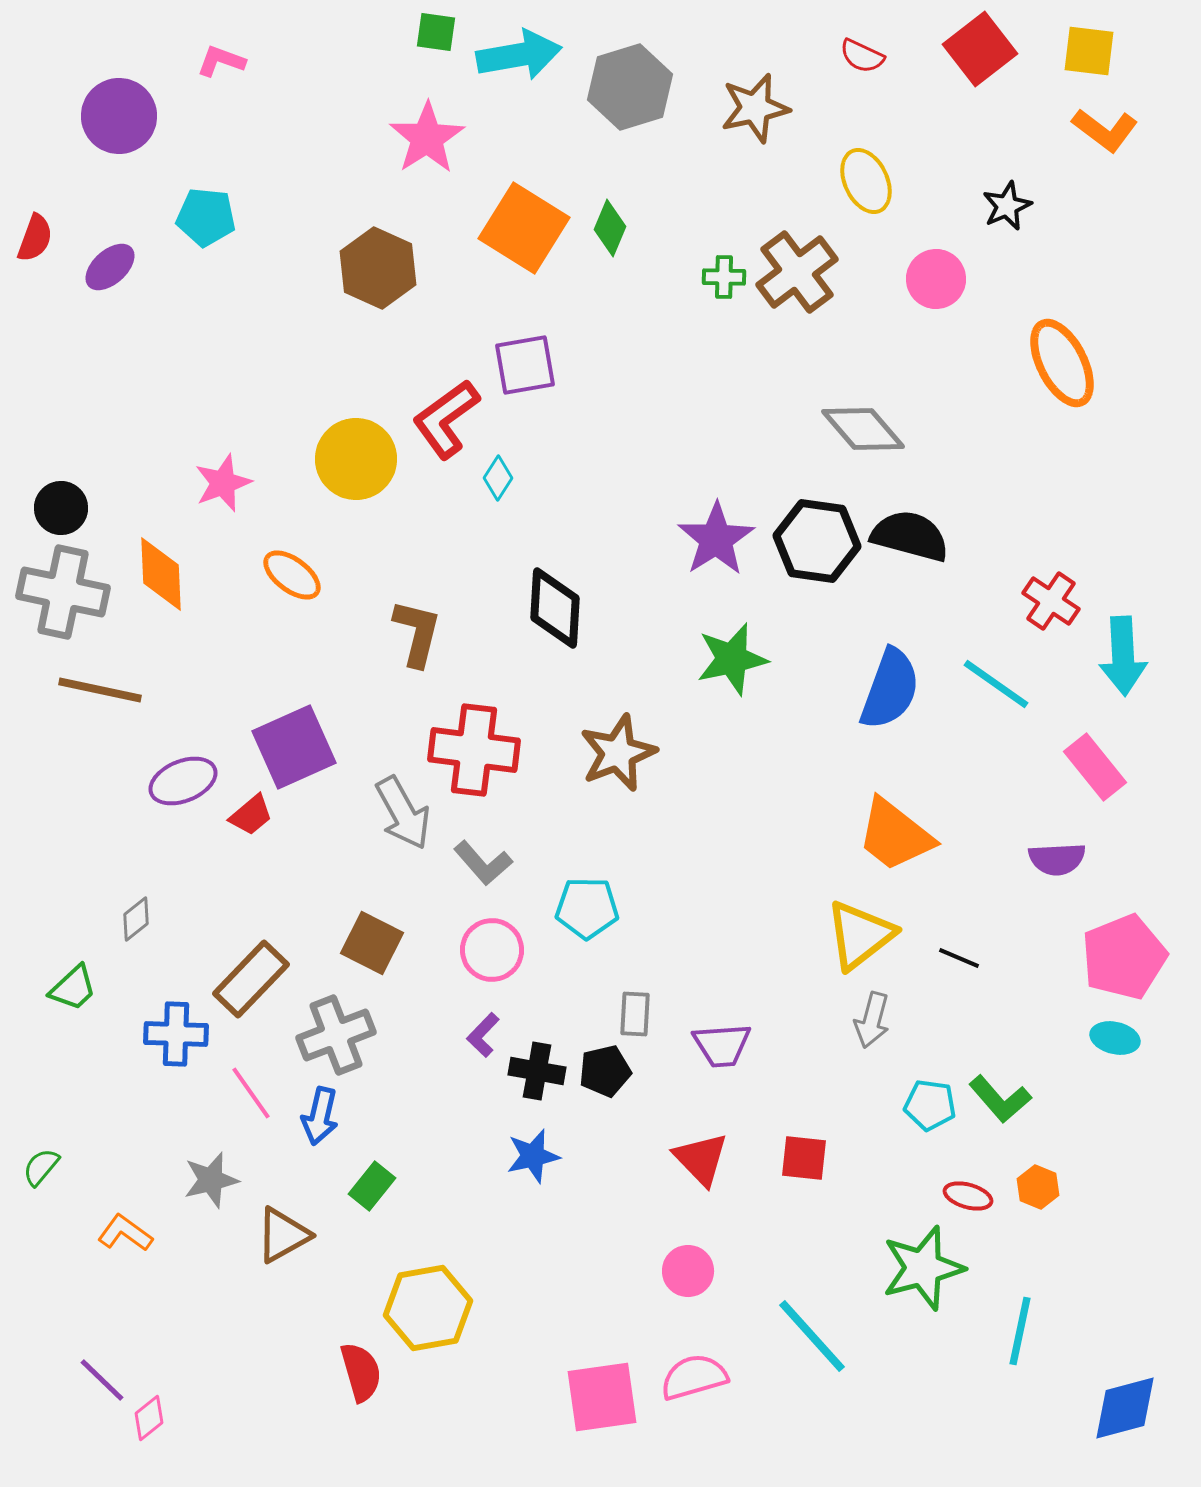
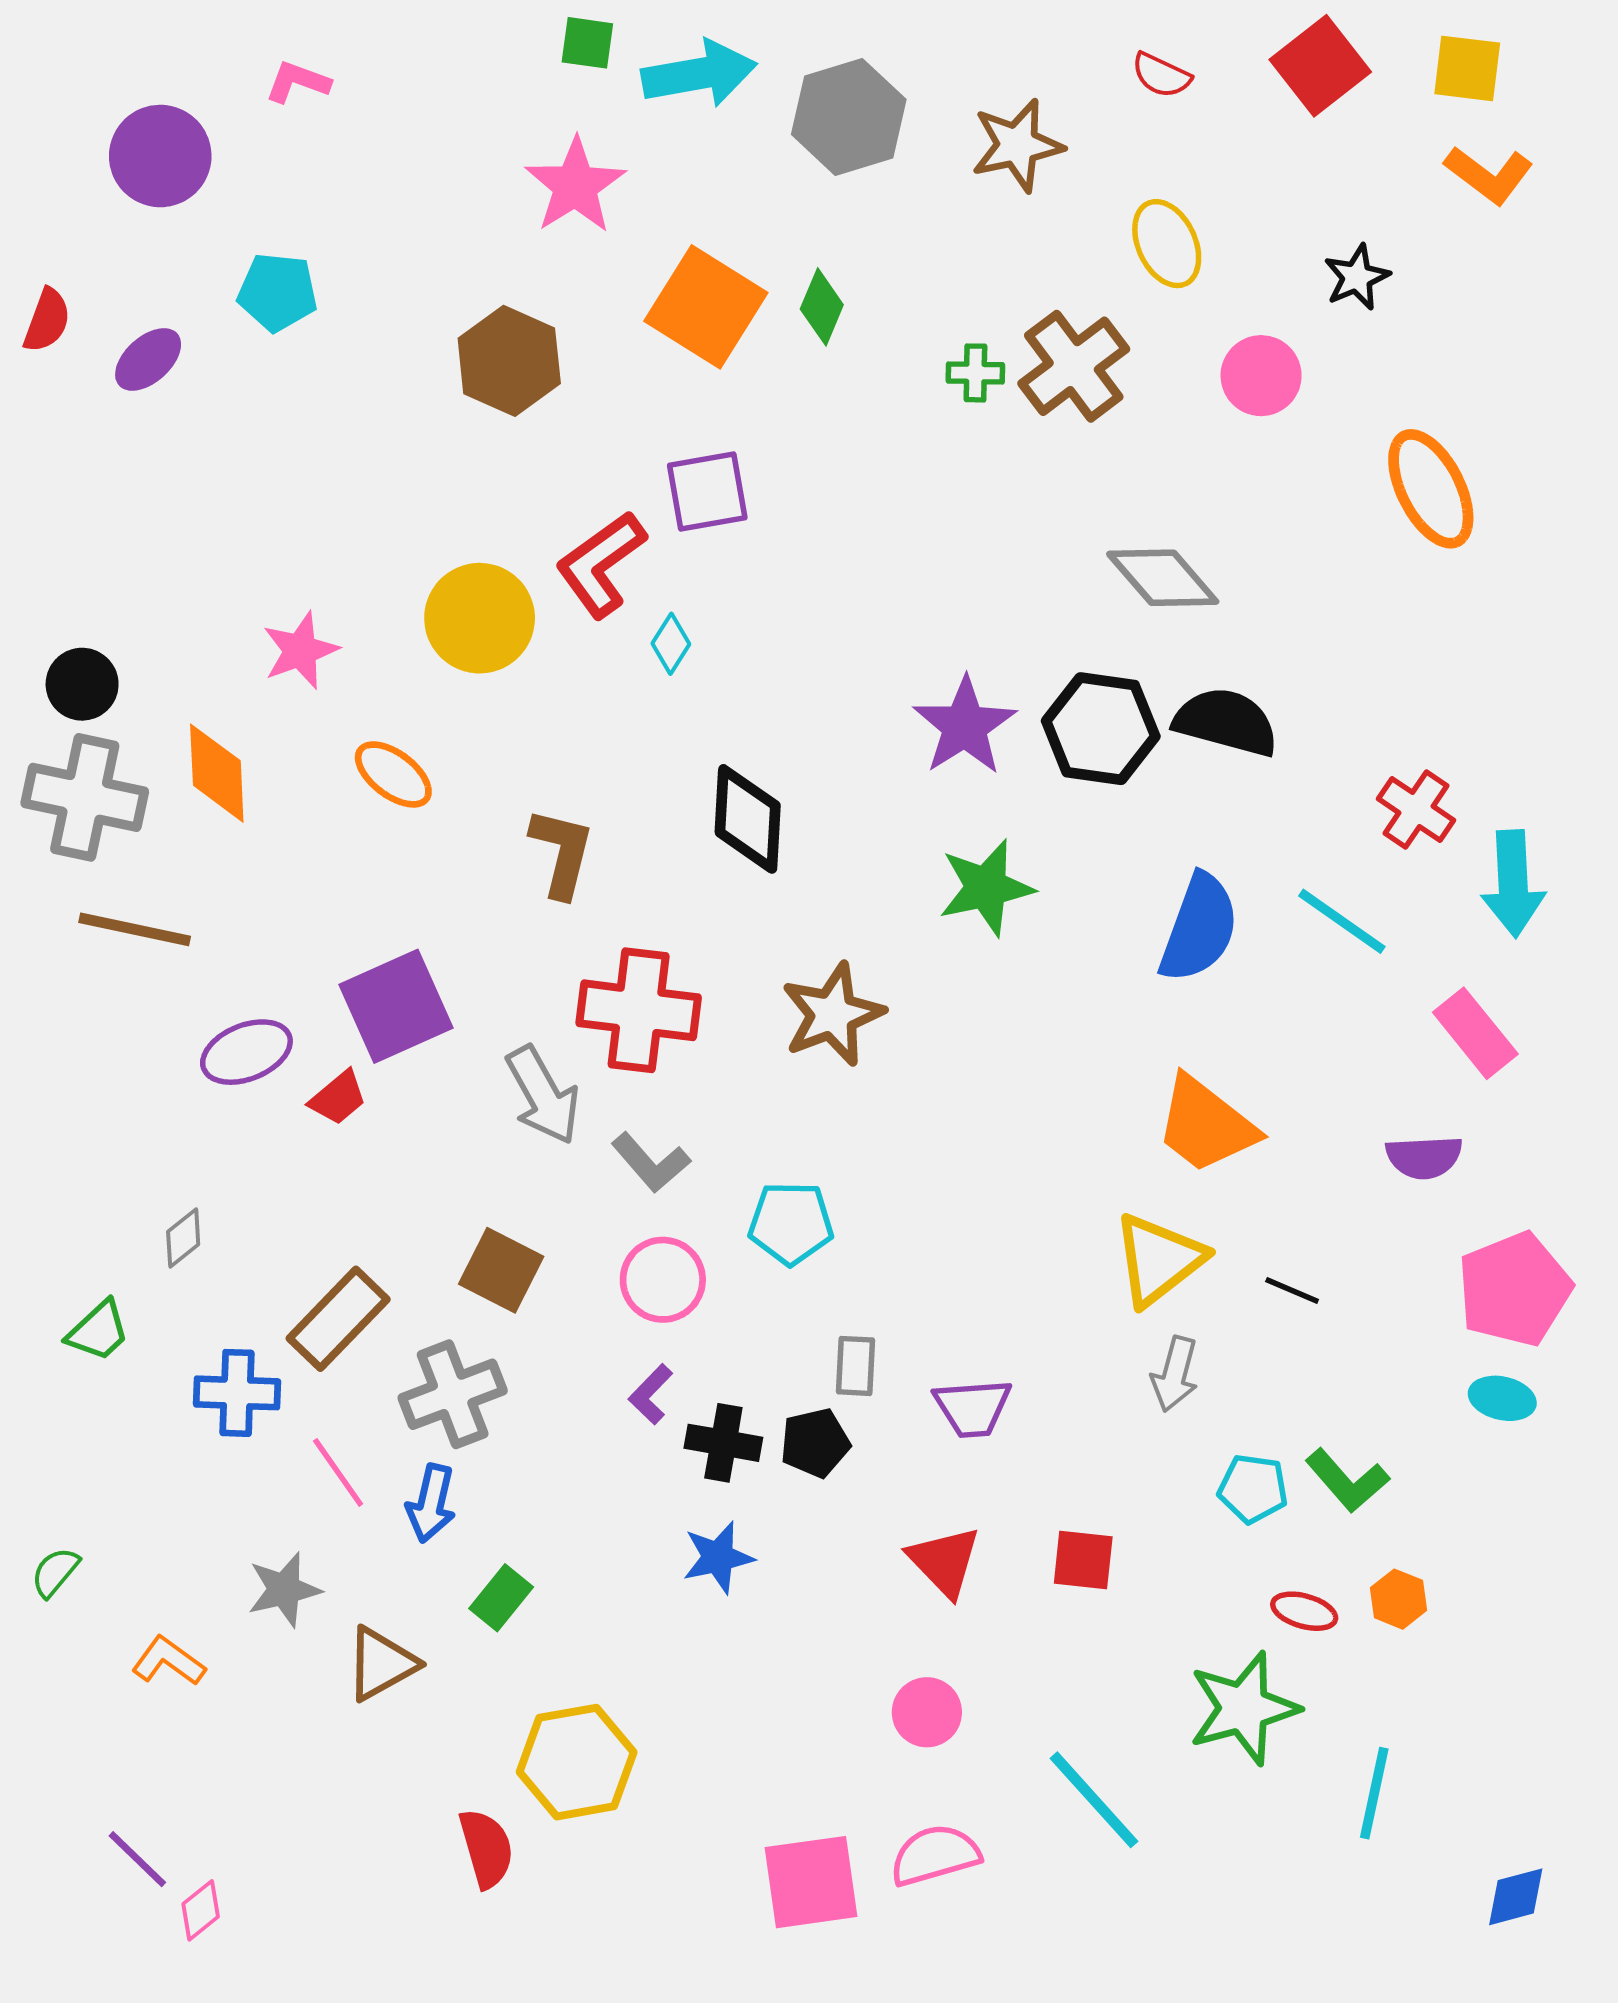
blue diamond: (1125, 1408) -> (1516, 1897), size x0.7

